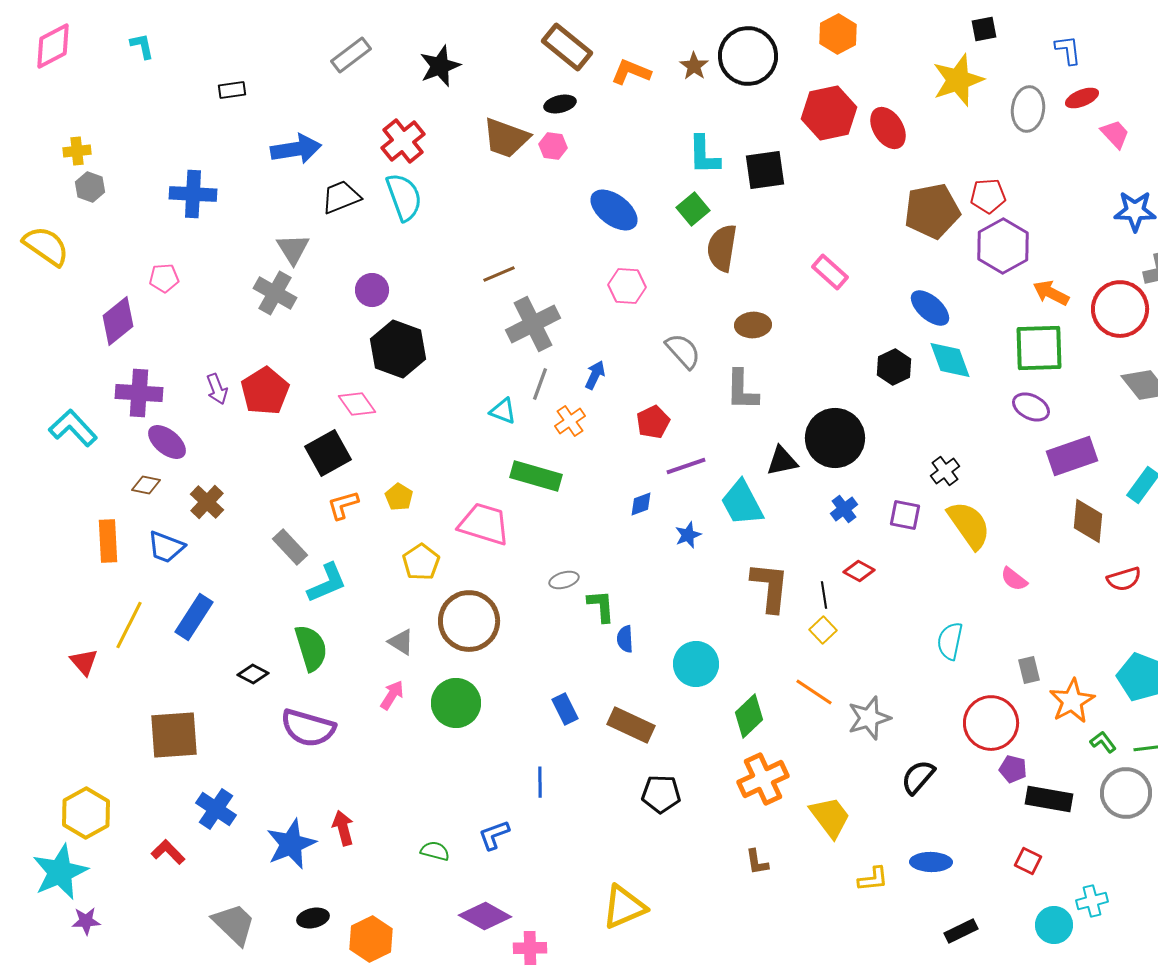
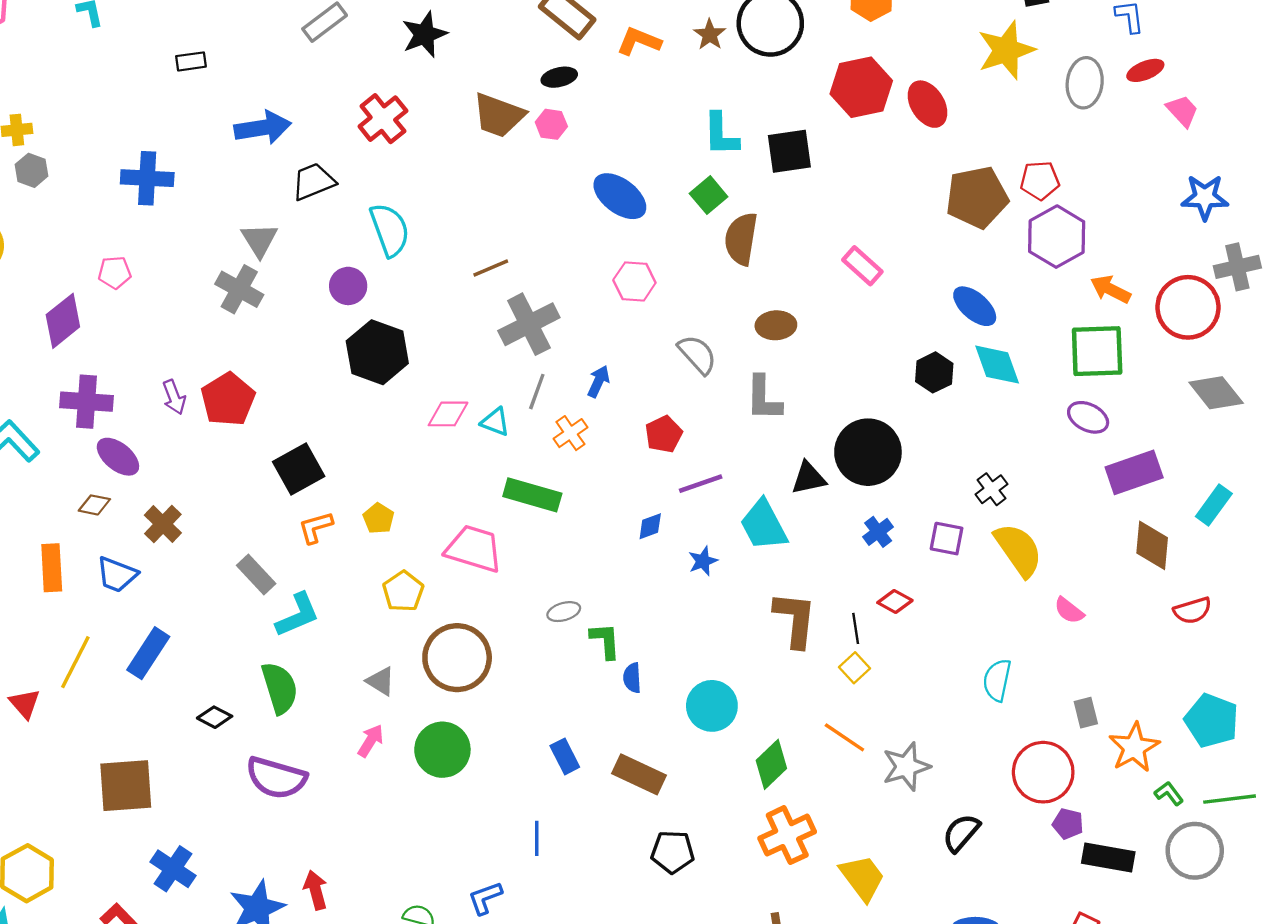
cyan semicircle: (404, 197) -> (390, 230), moved
pink diamond: (357, 404) -> (448, 414), moved, turned -54

